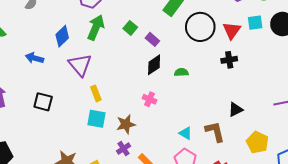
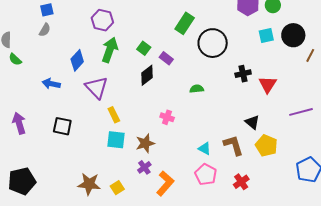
red triangle: (232, 30) -> (268, 84), moved
black diamond: (154, 65) -> (147, 75), moved
black triangle: (236, 110) -> (252, 122), turned -49
yellow pentagon: (257, 142) -> (266, 146), moved

